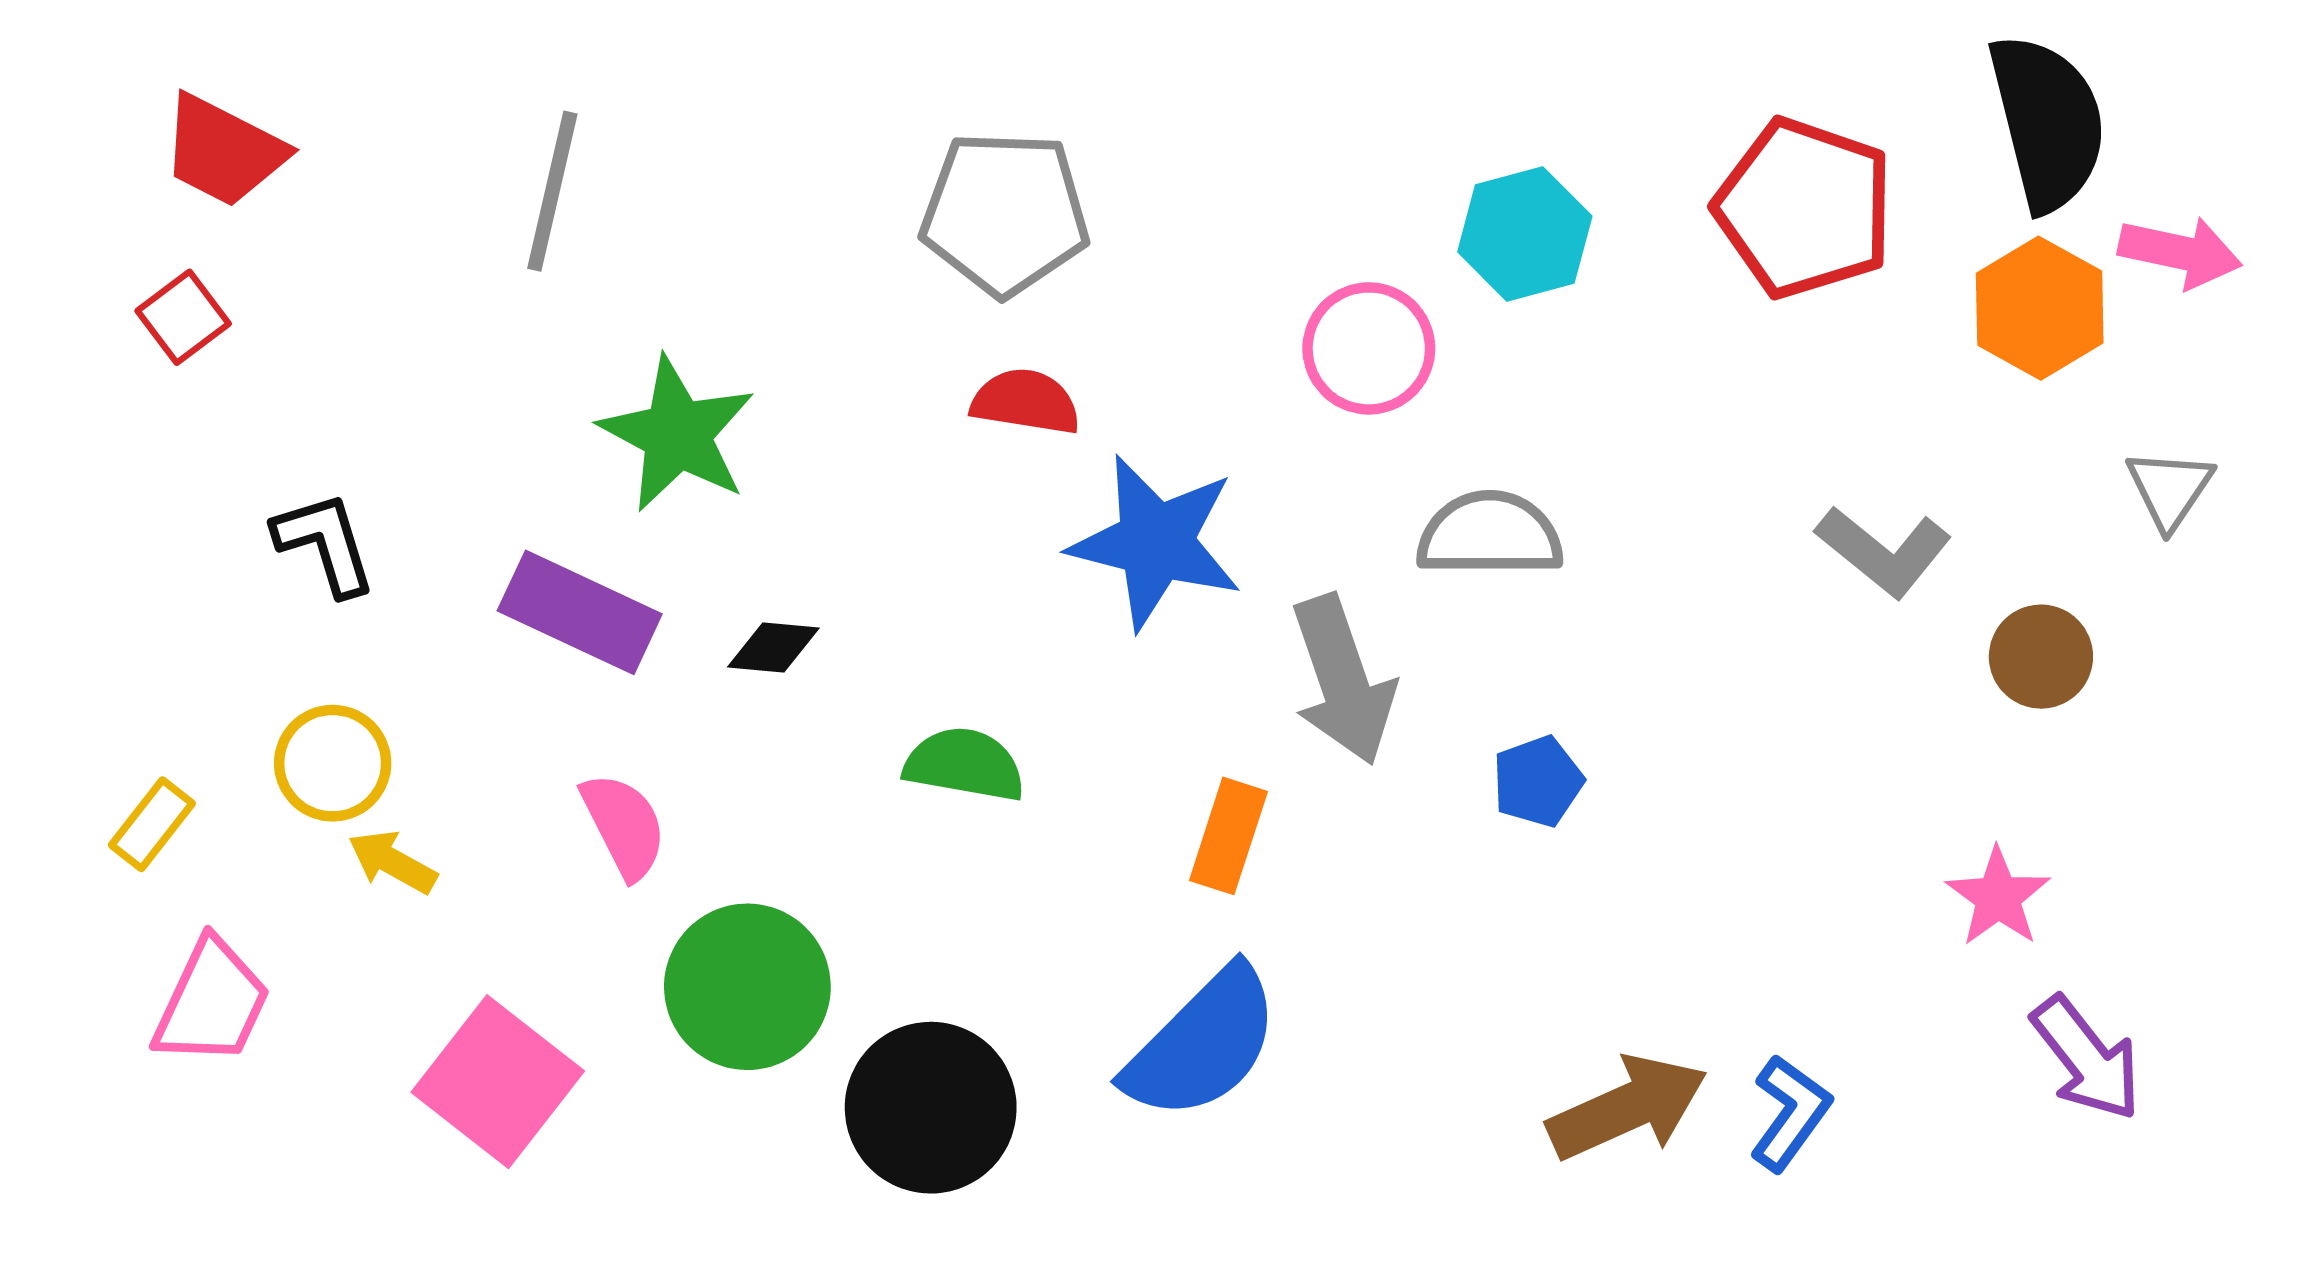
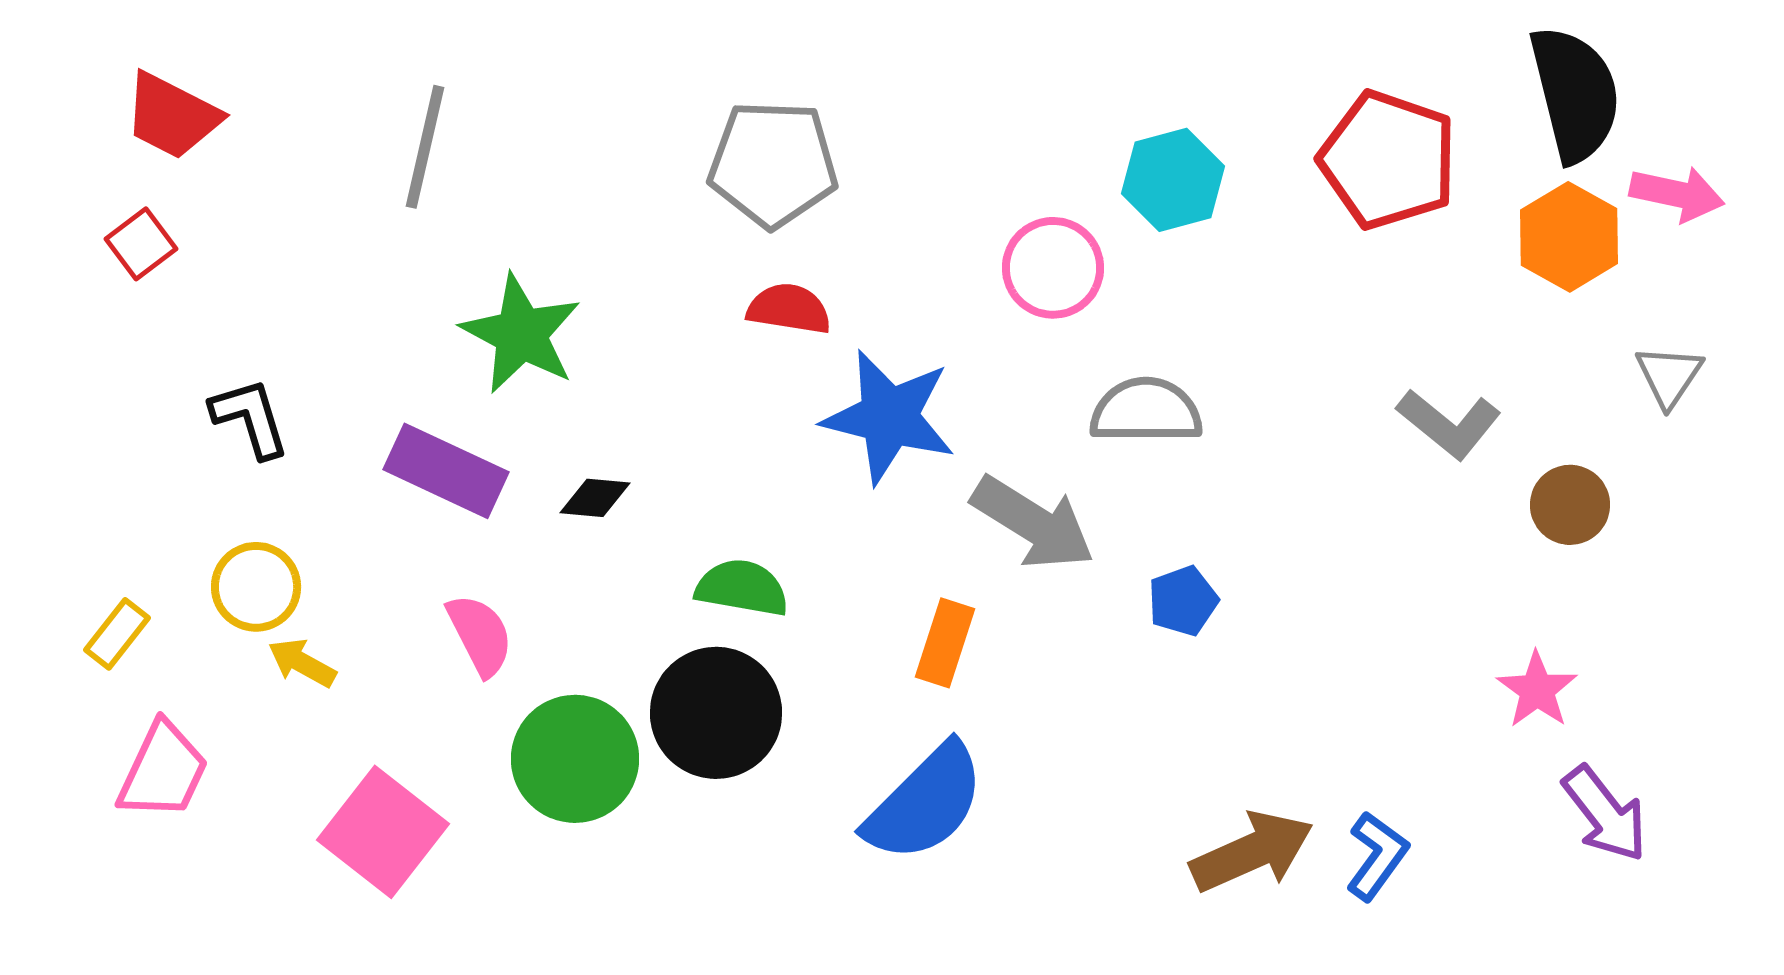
gray arrow: (1343, 680) -> (1033, 523), turned -39
black circle: (931, 1108) -> (716, 713), moved

